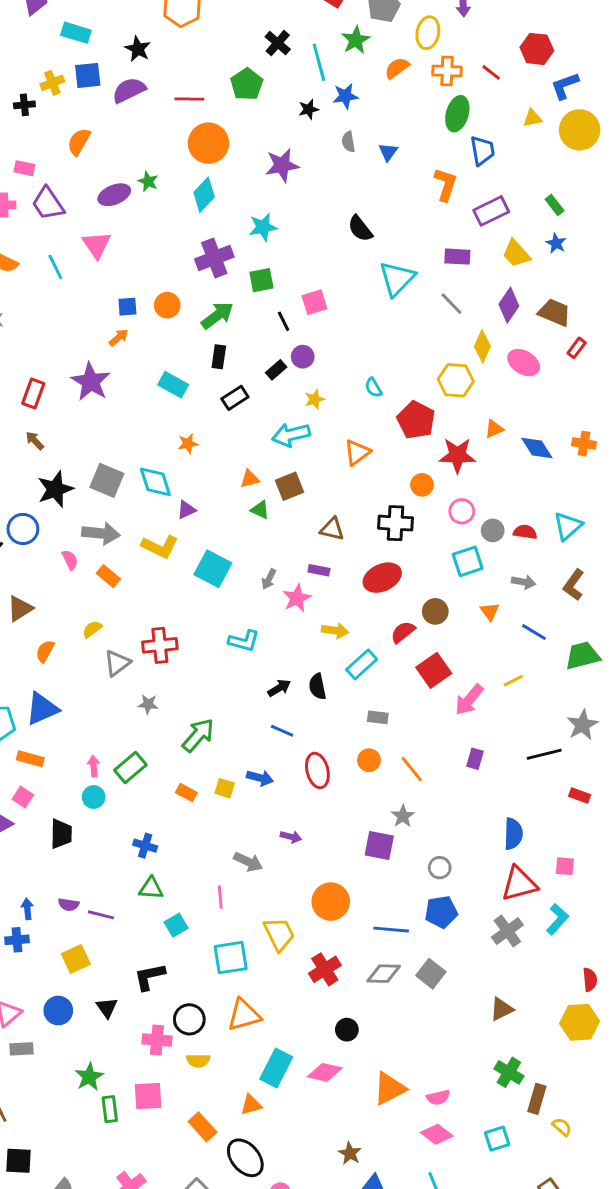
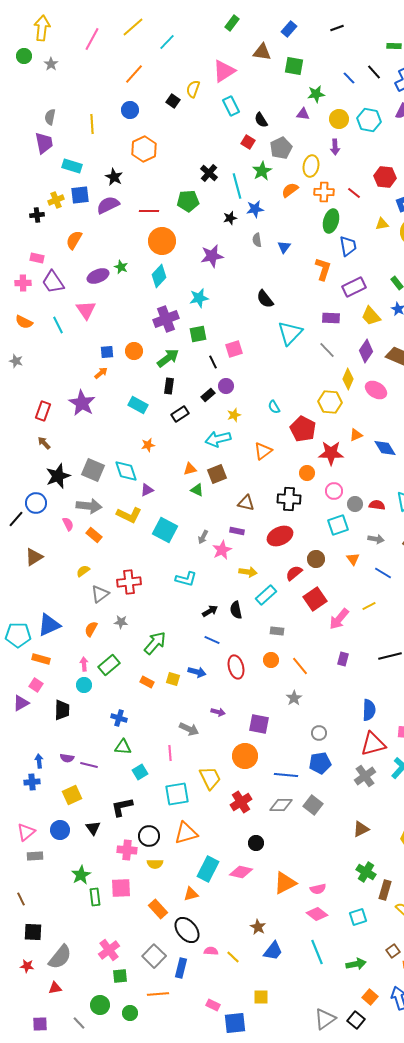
green pentagon: (247, 84) -> (188, 201), turned 30
orange semicircle: (45, 651) -> (91, 629), moved
purple square: (379, 846) -> (259, 724), moved

